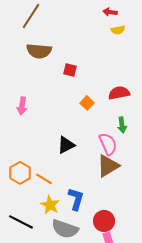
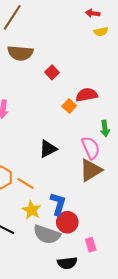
red square: (70, 70) -> (52, 72), turned 32
red semicircle: (119, 93) -> (87, 95), moved
red circle: (104, 221) -> (67, 222), moved

